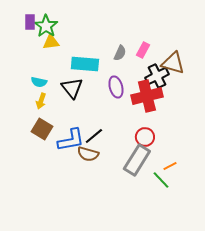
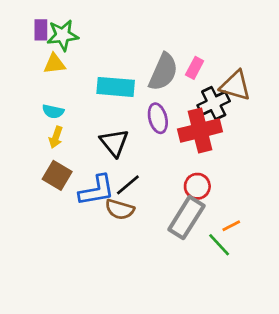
green star: (46, 26) -> (63, 35), turned 30
yellow triangle: (51, 42) -> (54, 64), moved
gray semicircle: (120, 53) -> (163, 72), size x1.8
black triangle: (72, 88) -> (114, 143), moved

